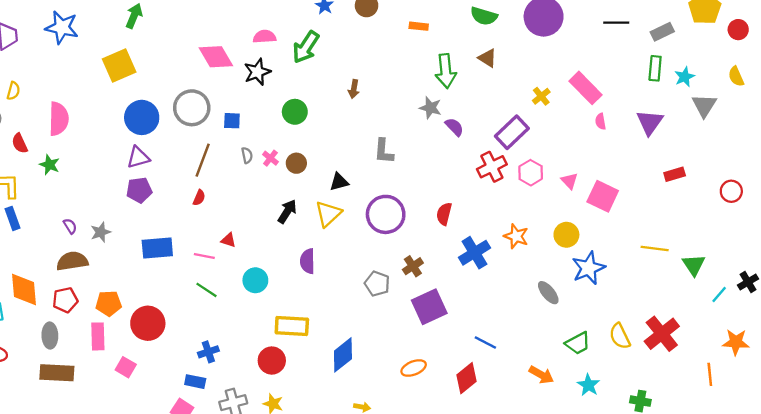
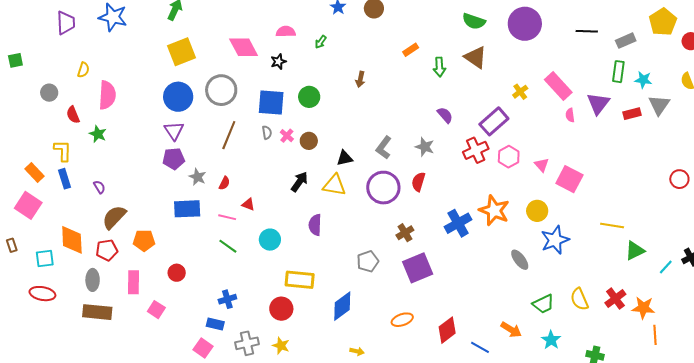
orange rectangle: (419, 26) -> (411, 50), moved, turned -42
green arrow: (306, 47) -> (321, 42), size x0.5
brown triangle: (487, 58) -> (476, 57), size x1.4
yellow square: (119, 65) -> (182, 52), moved
green arrow: (446, 71) -> (439, 67), size x0.7
black star: (257, 72) -> (278, 62), size x0.7
cyan star: (685, 77) -> (643, 80), turned 30
yellow semicircle: (13, 91) -> (83, 70), moved
gray star: (430, 108) -> (425, 147), moved
blue square: (232, 121) -> (271, 103), moved, size x1.8
purple triangle: (650, 122) -> (598, 103), moved
gray L-shape: (384, 151) -> (384, 148), moved, turned 30
purple triangle: (138, 157) -> (174, 131), turned -50
red rectangle: (675, 174) -> (632, 114), moved
red semicircle: (199, 198) -> (224, 183), moved
yellow triangle: (328, 214) -> (334, 185), turned 50
red semicircle: (444, 214) -> (418, 182), moved
purple semicircle: (70, 226) -> (99, 187), moved
gray star: (101, 232) -> (197, 177), moved, turned -30
orange star: (516, 236) -> (494, 210), size x1.4
brown semicircle: (72, 261) -> (114, 217), turned -40
green triangle: (694, 265) -> (635, 251), moved, turned 35
gray pentagon: (377, 284) -> (368, 261), moved, turned 30
orange pentagon: (109, 303) -> (144, 240), moved
red circle: (148, 323) -> (177, 273), size x0.6
red cross: (662, 334) -> (615, 299), size x0.7
blue line: (485, 342) -> (480, 347), moved
orange star: (736, 342) -> (643, 308), moved

